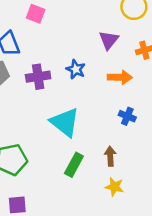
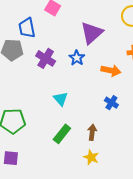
purple triangle: (109, 40) -> (92, 33), moved, size x1.4
purple cross: (38, 77) -> (46, 58), turned 30
cyan triangle: (65, 122) -> (61, 99), size x0.6

